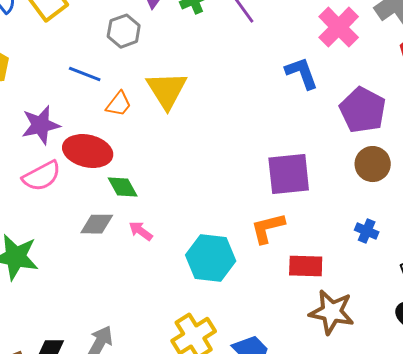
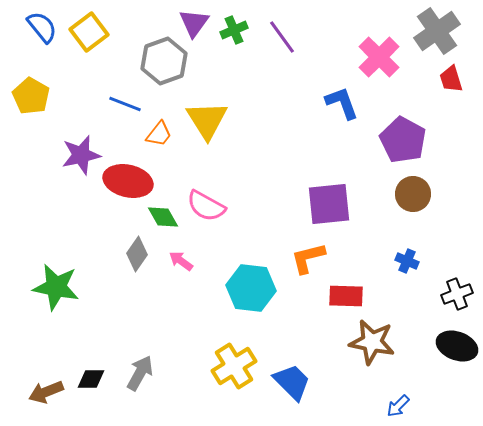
gray hexagon: (124, 31) -> (164, 61), size x1.4
pink semicircle: (42, 176) -> (206, 206), moved, turned 57
gray diamond: (97, 224) -> (137, 254), turned -56

